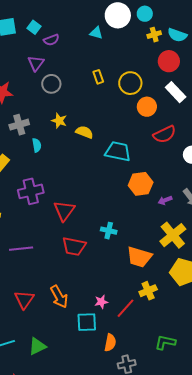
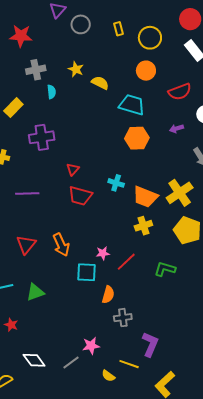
gray circle: (51, 84) -> (81, 24), moved
orange circle: (147, 107) -> (146, 71), moved
orange hexagon: (141, 184) -> (137, 138), moved
purple arrow: (165, 200) -> (176, 129), moved
red triangle: (64, 211) -> (73, 169), moved, size x0.6
orange trapezoid: (139, 257) -> (145, 197), moved
yellow cross: (148, 291) -> (143, 226), moved
green L-shape: (165, 342) -> (165, 269), moved

